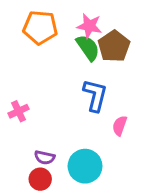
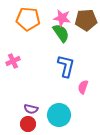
brown pentagon: (114, 46) -> (86, 20), moved, turned 30
pink cross: (19, 111) -> (13, 61), moved

